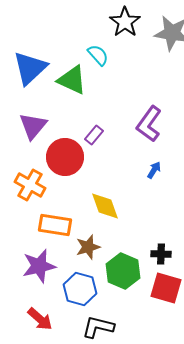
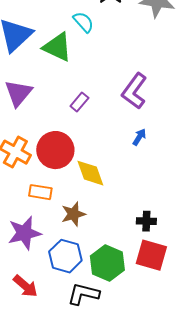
red circle: (65, 157) -> (55, 150), moved
orange rectangle: (55, 225) -> (40, 192), size x0.7
green hexagon: (123, 271) -> (107, 263), moved

